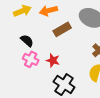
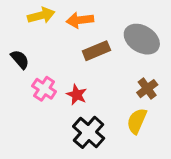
black semicircle: (27, 41) -> (20, 59), moved

